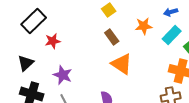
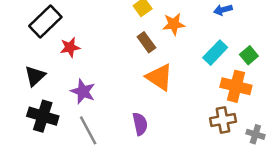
orange star: (144, 26) -> (174, 24), moved
cyan rectangle: (172, 35) -> (215, 53), moved

